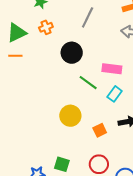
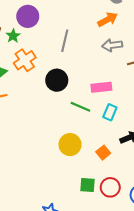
orange cross: (46, 27) -> (25, 60), size x1.5
green square: (62, 164) -> (88, 185), moved

